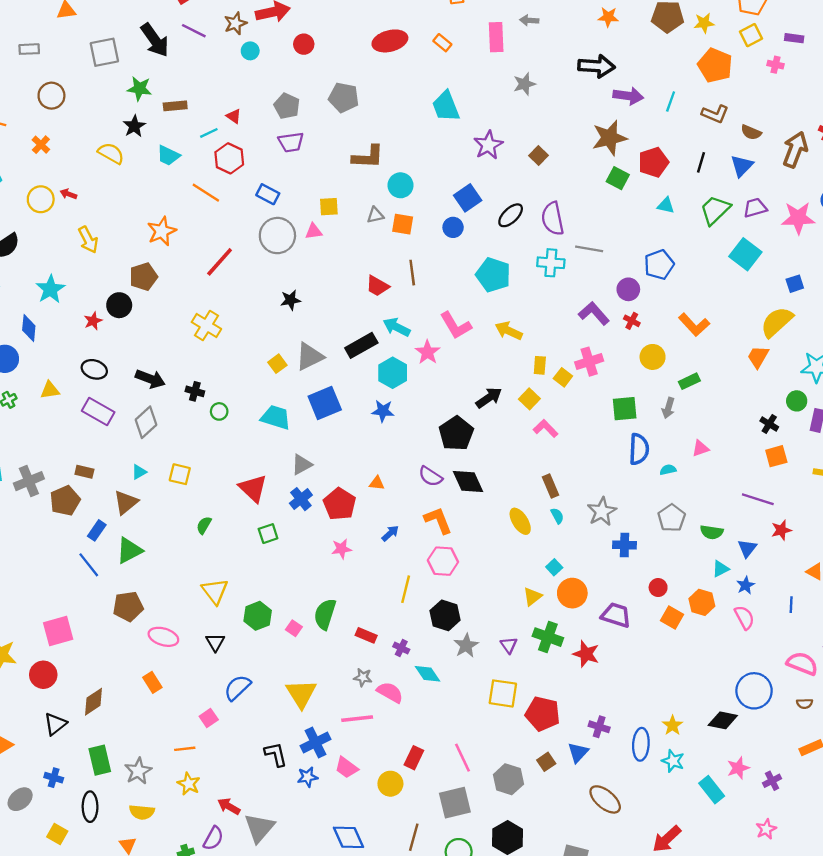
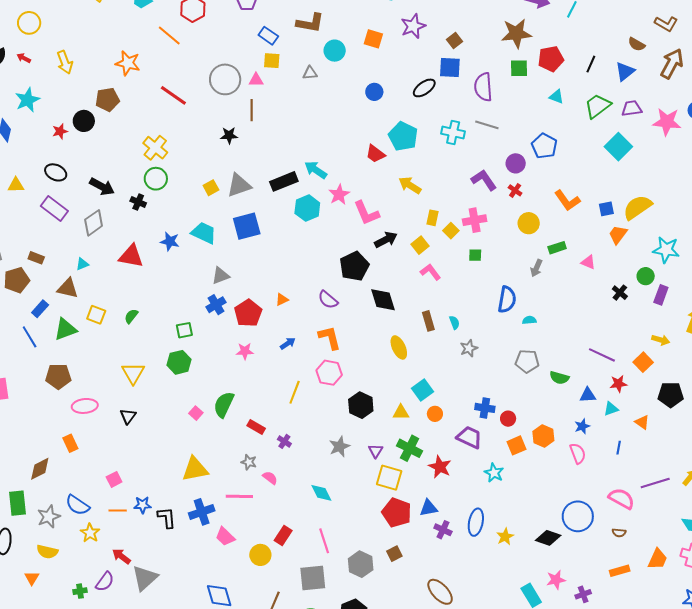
brown L-shape: (715, 114) -> (666, 24), moved
green square: (618, 178) -> (519, 68), turned -36
red arrow: (68, 194) -> (24, 58), moved
blue rectangle: (268, 194) -> (268, 36), moved
blue square: (468, 198) -> (450, 68), moved, turned 30
purple semicircle: (553, 219) -> (483, 87), moved
orange square: (403, 224) -> (373, 39), moved
orange star: (162, 231) -> (128, 63), turned 30
red line: (220, 262) -> (173, 95), turned 76
blue pentagon: (659, 265) -> (544, 146), turned -30
brown line: (412, 273) -> (252, 110), moved
blue square: (795, 284) -> (606, 209), moved
red trapezoid: (377, 286) -> (375, 154), moved
pink L-shape: (456, 325) -> (366, 213), moved
green square: (625, 409) -> (475, 255), moved, size x0.6
green circle: (219, 411) -> (156, 179), moved, size x1.5
blue star: (383, 411) -> (170, 241), moved
pink triangle: (700, 448) -> (588, 262), moved, turned 35
orange square: (776, 456) -> (643, 362), moved, turned -36
yellow square: (180, 474) -> (96, 315), moved
black diamond: (468, 481) -> (383, 300), moved
orange triangle: (377, 483) -> (282, 300), turned -40
red triangle: (253, 488) -> (131, 256), moved, turned -40
brown triangle: (126, 502) -> (68, 288), turned 45
gray star: (602, 512) -> (469, 348), size x0.7
cyan semicircle: (557, 516) -> (454, 323), moved
gray pentagon: (672, 518) -> (527, 361), turned 30
blue cross: (625, 545) -> (485, 408), moved
blue triangle: (747, 548) -> (588, 395), turned 42
cyan square: (554, 567) -> (423, 390), size x1.5
cyan triangle: (721, 569) -> (611, 409), moved
orange circle: (572, 593) -> (435, 414), size x0.6
yellow triangle: (532, 597) -> (401, 412), turned 30
black hexagon: (445, 615) -> (361, 405), moved
green hexagon: (258, 616) -> (179, 362), moved
orange square: (672, 617) -> (517, 445), turned 30
pink ellipse: (163, 637) -> (85, 406), turned -30
cyan diamond: (428, 674) -> (321, 493), moved
blue semicircle: (237, 688) -> (77, 505), moved, turned -110
pink semicircle: (390, 692) -> (270, 478), size x0.7
yellow square: (503, 693) -> (389, 478), moved
yellow triangle: (301, 694) -> (195, 469), turned 44
brown diamond: (94, 702) -> (40, 469), moved
blue ellipse: (641, 744) -> (476, 522), moved
orange line: (185, 749) -> (118, 510), moved
blue triangle: (578, 752) -> (429, 508), moved, turned 30
cyan star: (673, 761) -> (494, 473), moved
blue star: (308, 777) -> (142, 505), moved

